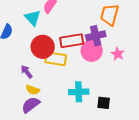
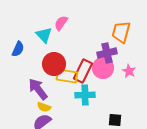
red rectangle: (72, 41) -> (83, 71), moved, turned -55
purple arrow: (27, 72) -> (38, 89), size x1.6
cyan cross: (79, 92) -> (85, 95), moved

